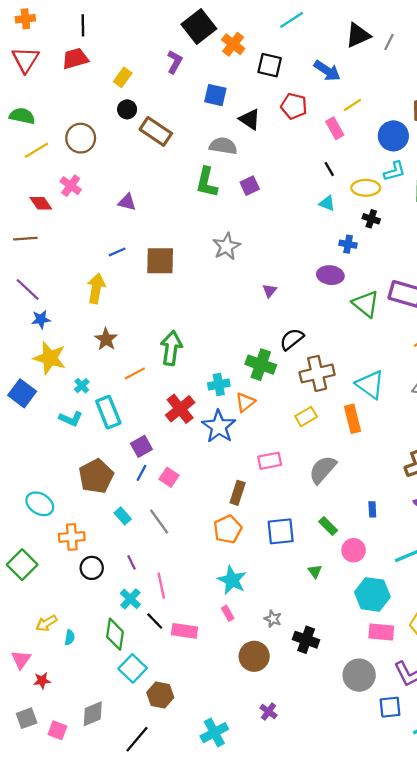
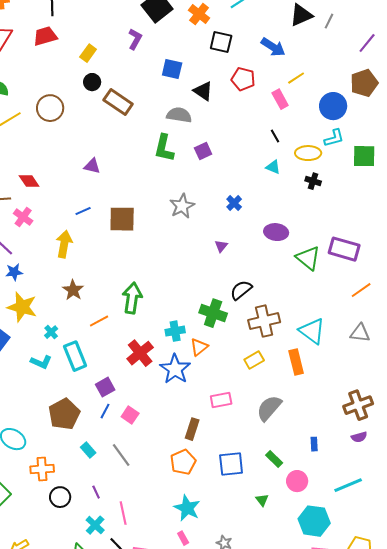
orange cross: (233, 44) -> (199, 14), moved
pink cross: (71, 186) -> (23, 217), moved
red diamond: (41, 203) -> (29, 181), moved
blue cross: (348, 244) -> (234, 203), moved, turned 35

